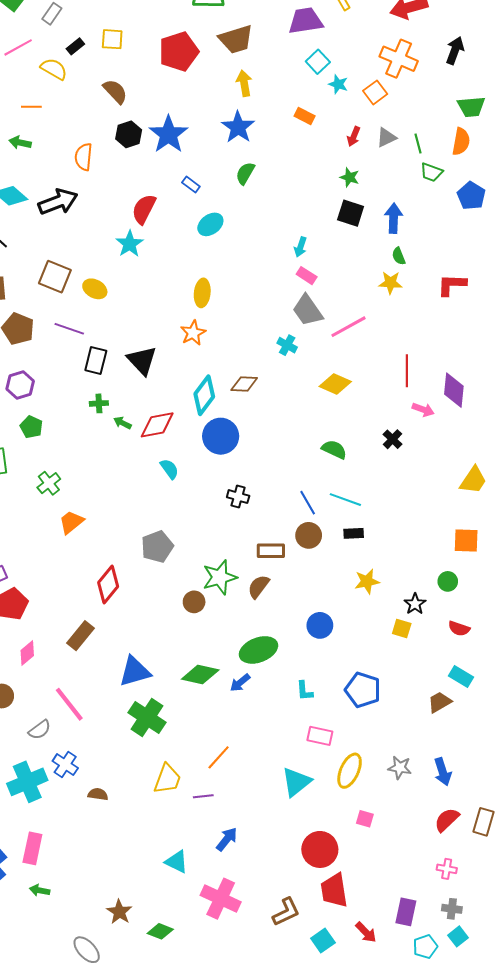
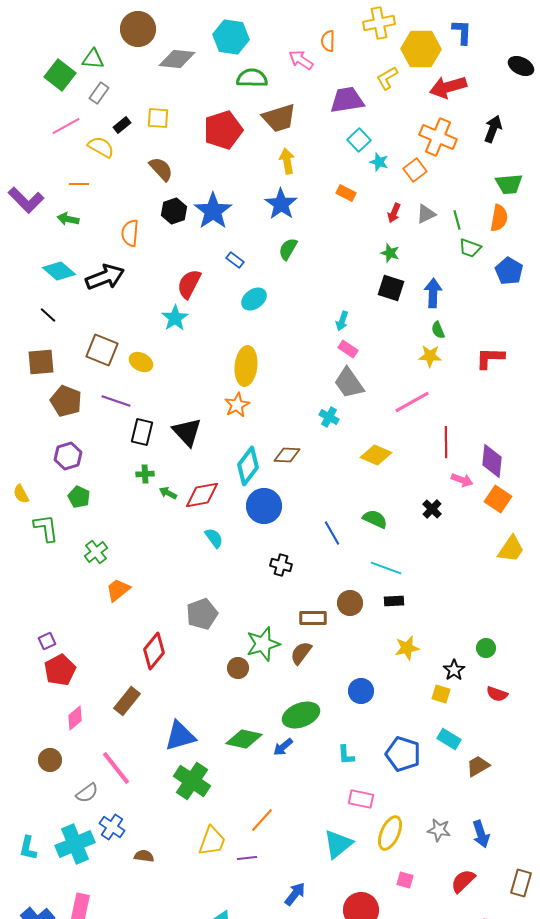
yellow ellipse: (202, 293) -> (246, 366), size x1.4
pink line: (349, 327) -> (412, 402), moved
blue line: (308, 503) -> (332, 533), moved
orange square: (466, 541) -> (498, 499), moved, turned 32
cyan rectangle: (461, 677) -> (449, 739), moved
red semicircle: (447, 820) -> (463, 881), moved
blue arrow: (227, 839) -> (295, 894), moved

